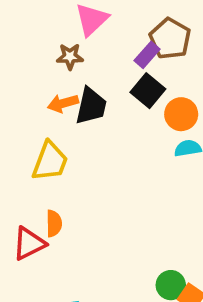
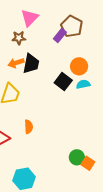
black square: (148, 91) -> (63, 81), moved
orange semicircle: (54, 223) -> (29, 127), moved

